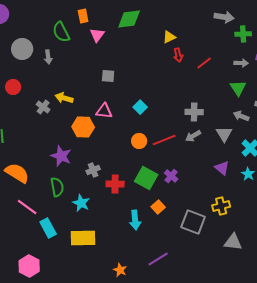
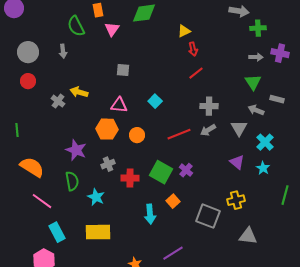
gray circle: (22, 49) -> (28, 52), moved
red line: (204, 63) -> (196, 73), moved
orange hexagon: (83, 127) -> (107, 129), moved
orange circle: (139, 141) -> (137, 135), moved
cyan rectangle: (48, 228) -> (57, 232), moved

